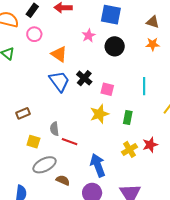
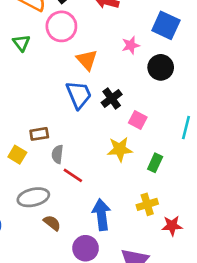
pink circle: (34, 34) -> (61, 26), size x1.5
brown rectangle: (23, 113) -> (39, 134), moved
yellow square: (33, 142) -> (17, 155), moved
red star: (150, 145) -> (172, 226), moved

